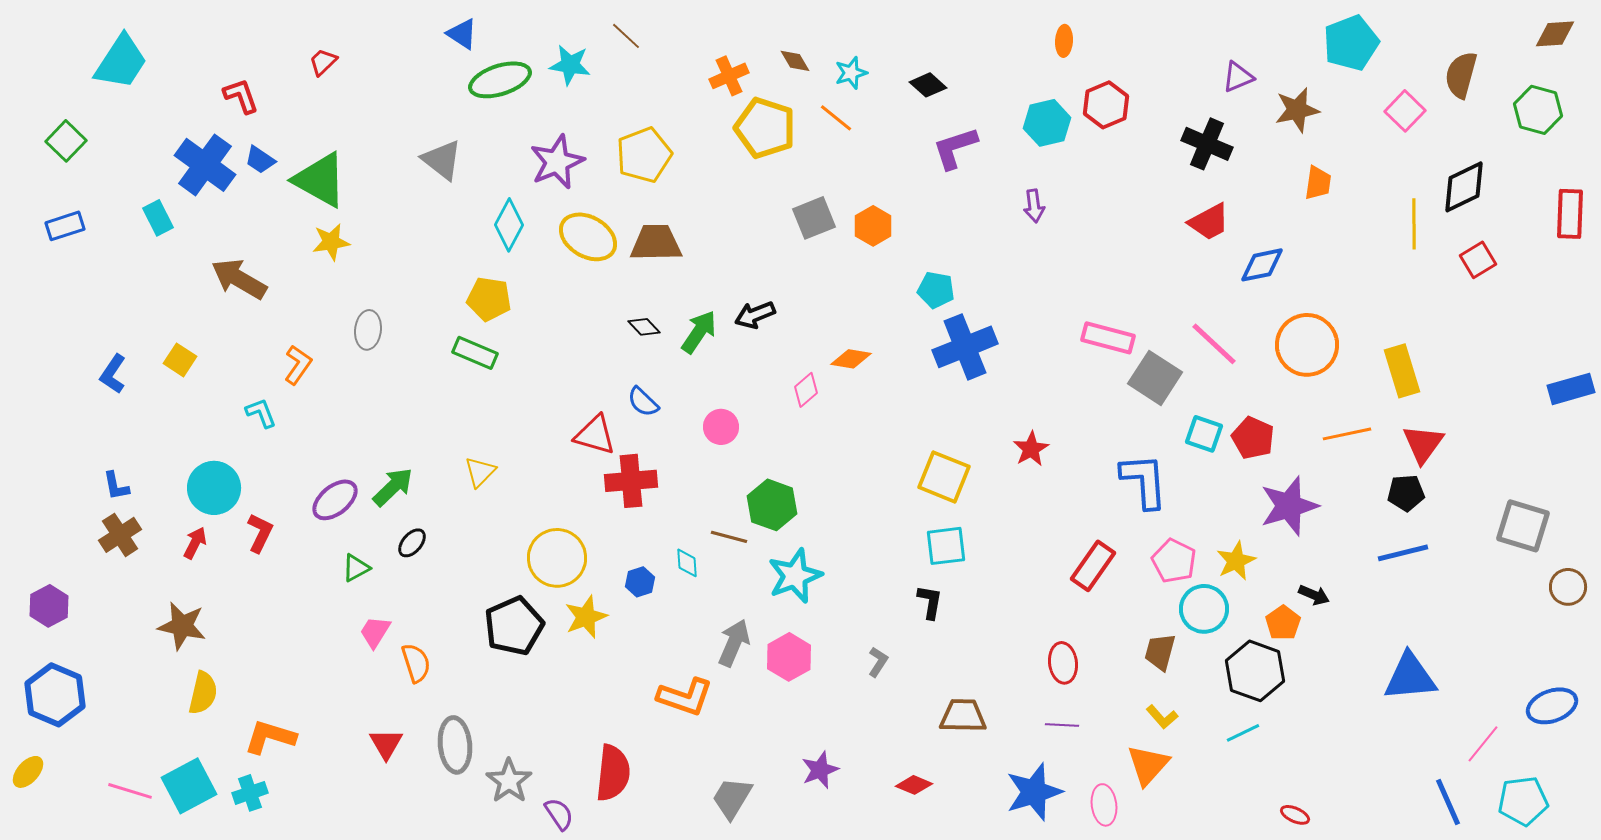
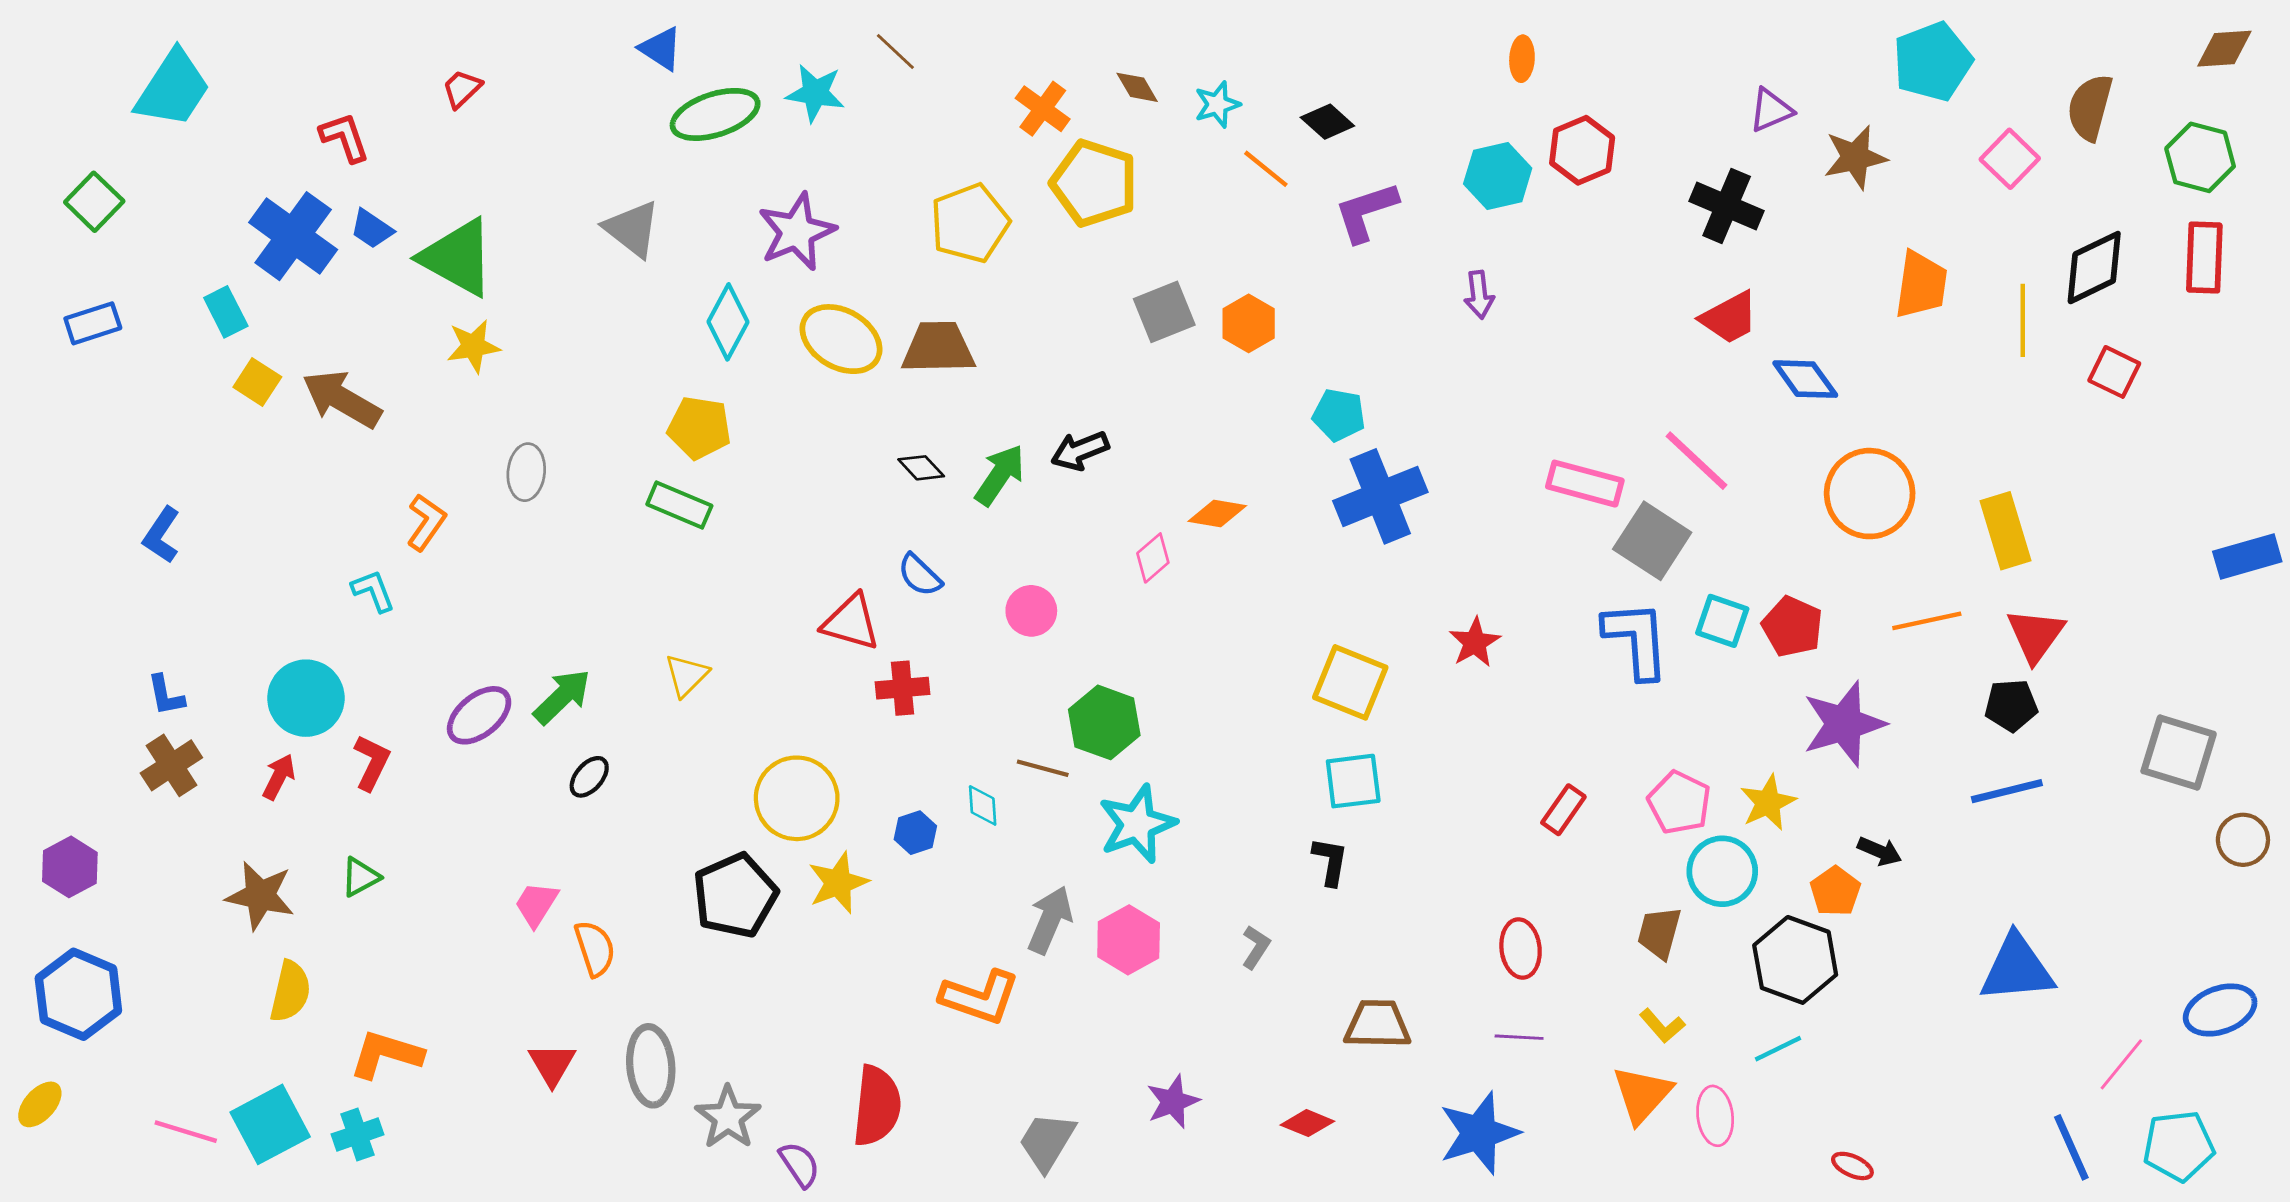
orange cross: (729, 76) -> (1043, 109), turned -30
orange line: (836, 118) -> (1266, 169), moved
yellow pentagon: (644, 155) -> (970, 223), moved
orange trapezoid: (1318, 183) -> (1921, 285), moved, size x1.4
red rectangle: (1570, 214) -> (2204, 258), moved
red square: (1478, 260) -> (2114, 372), turned -33
blue diamond: (1262, 265) -> (1805, 379), turned 66
pink line: (1214, 344) -> (1696, 461), moved
yellow square: (180, 360) -> (257, 382), moved
red cross: (631, 481) -> (903, 688), size x0.7
blue L-shape: (1144, 481) -> (1636, 639), moved
red rectangle: (1093, 566) -> (1563, 810), size x0.7
green triangle: (356, 568) -> (360, 877), moved
pink ellipse: (1104, 805) -> (1715, 1116), moved

